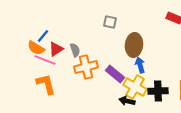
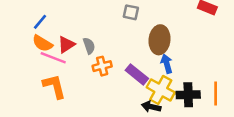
blue line: (43, 36) -> (40, 22), moved
orange cross: (86, 67) -> (102, 66), size x0.7

